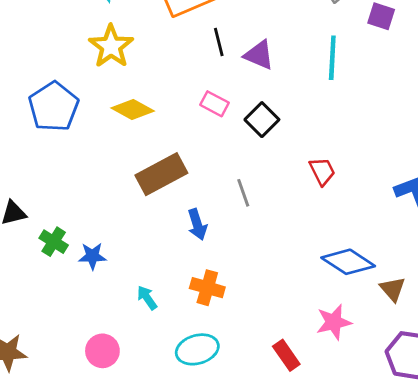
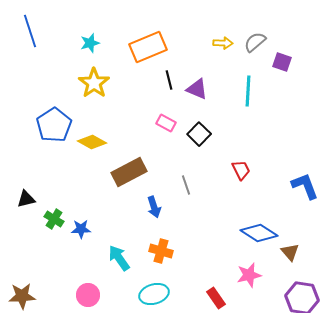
yellow diamond: (133, 110) -> (92, 142), moved
cyan arrow: (147, 298) -> (119, 258), size x1.5

